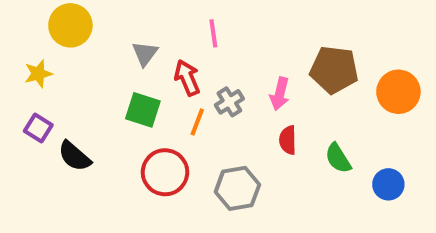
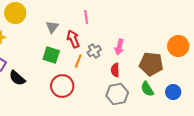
brown pentagon: (334, 70) -> (151, 64), moved
red semicircle: (288, 140) -> (115, 70), moved
green semicircle: (338, 158) -> (147, 89), moved
gray hexagon: (237, 188) -> (117, 94), moved

